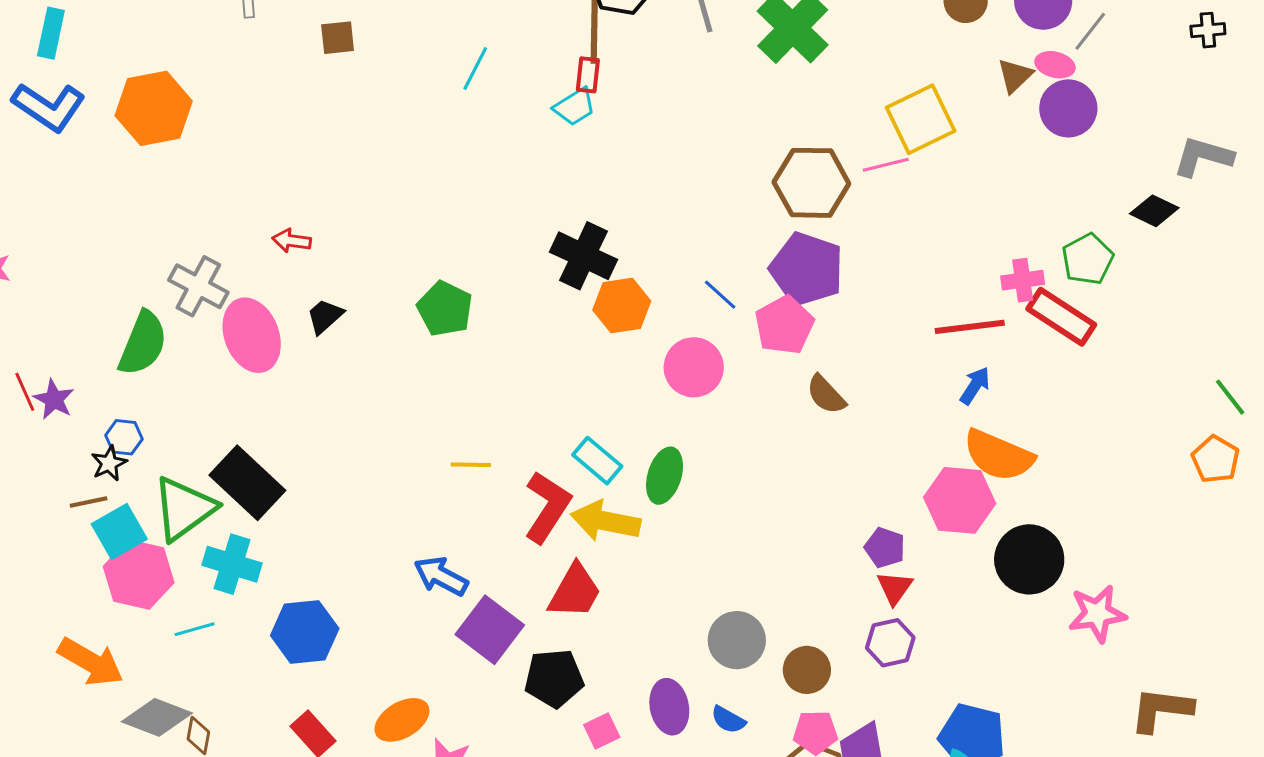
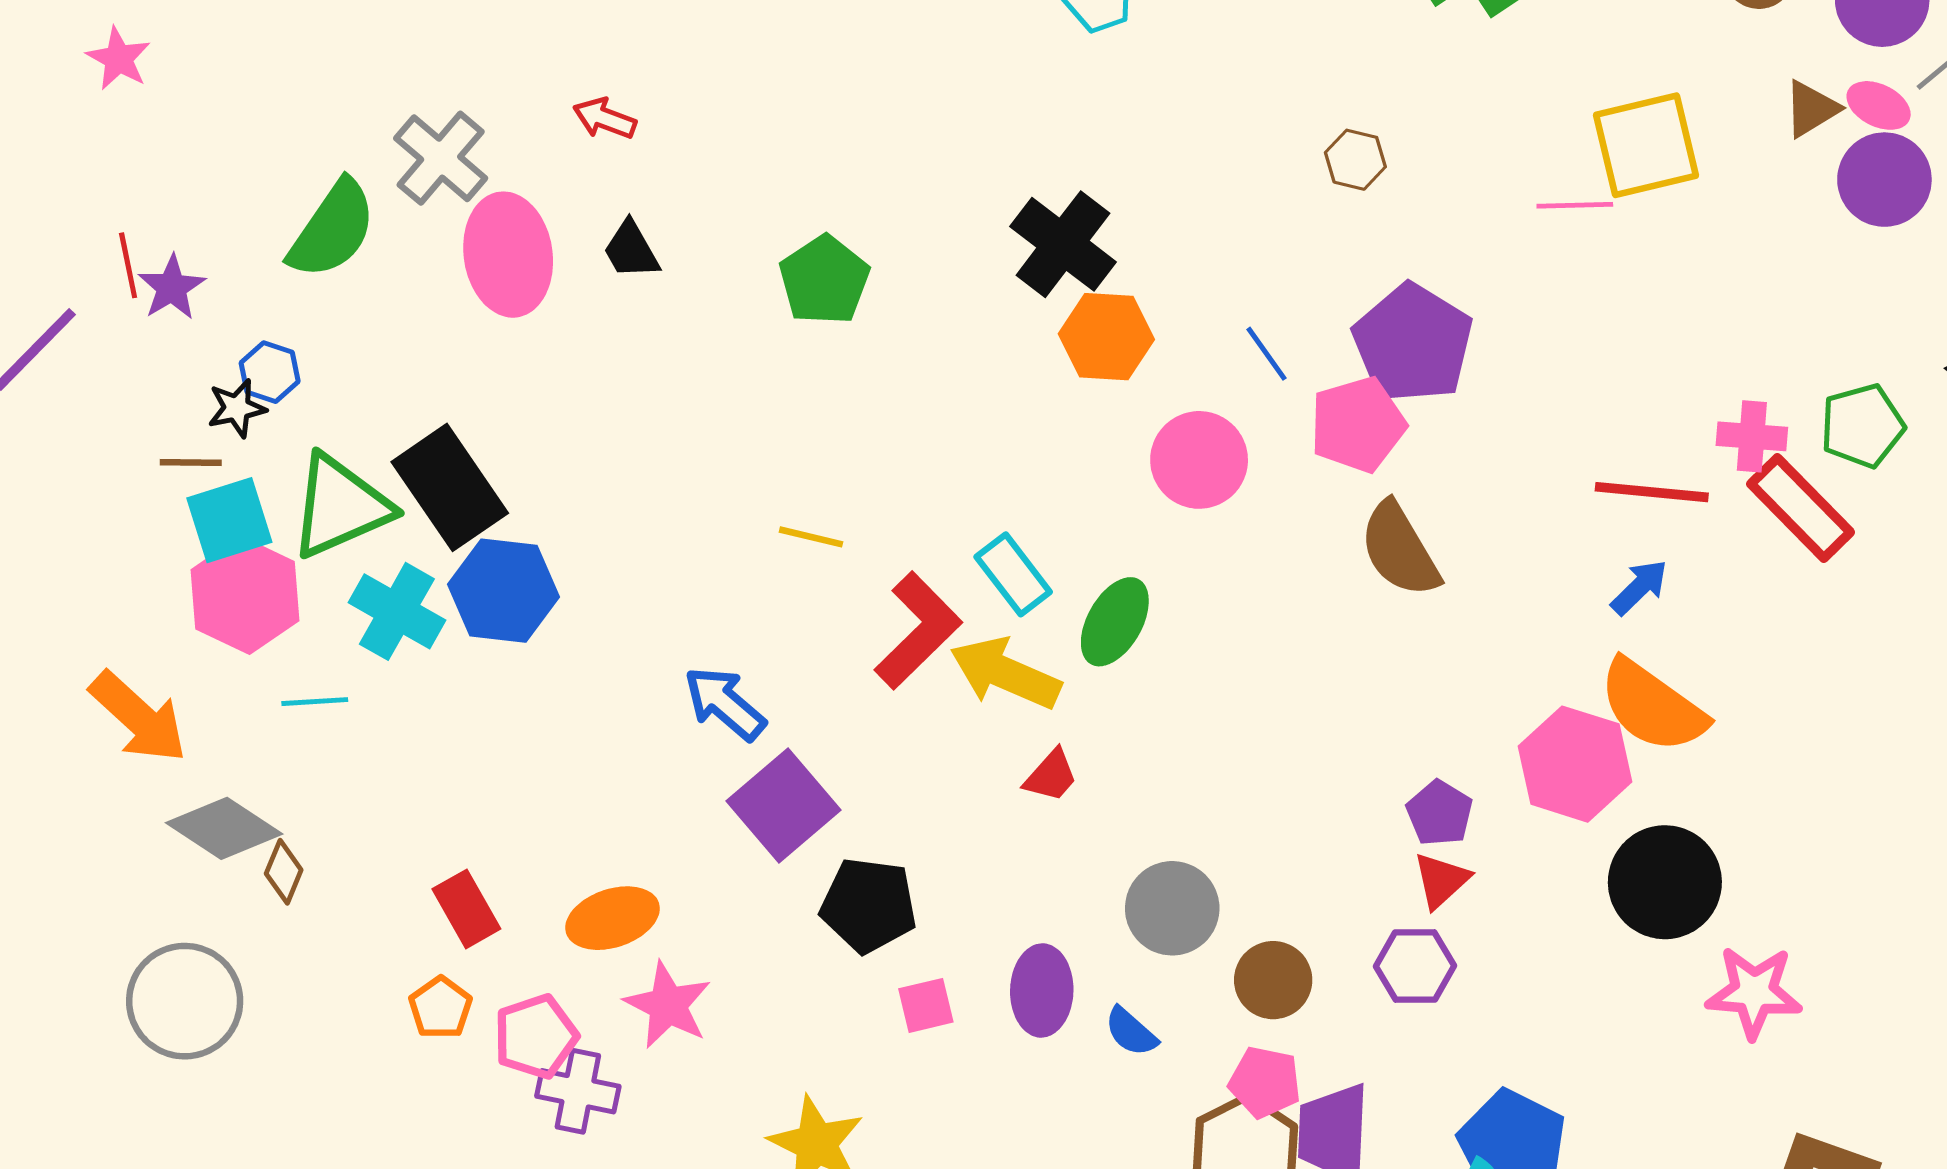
brown hexagon: (811, 183) -> (1355, 160), moved, size x0.5
black trapezoid: (325, 316) -> (631, 250), turned -90
brown semicircle: (826, 395) -> (1400, 550), size x1.4
red trapezoid: (575, 591) -> (1051, 776), moved, size x0.6
blue hexagon: (305, 632) -> (504, 591), moved

